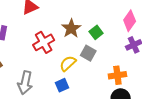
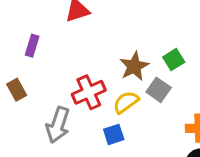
brown star: (71, 28) -> (134, 66), moved
red cross: (44, 42) -> (89, 92), moved

